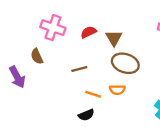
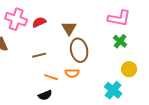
red semicircle: (89, 32) -> (39, 22), moved
brown ellipse: (125, 63) -> (79, 50), turned 60

